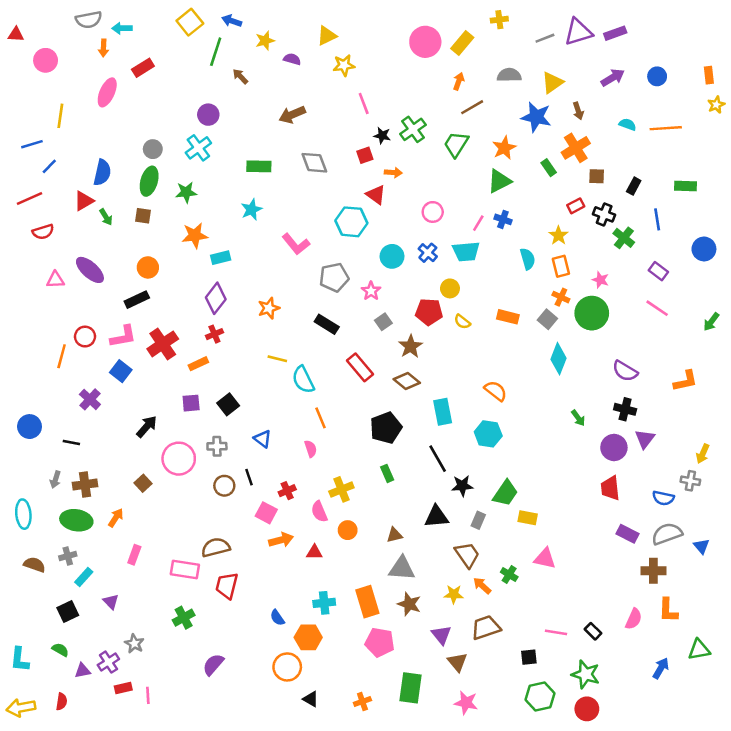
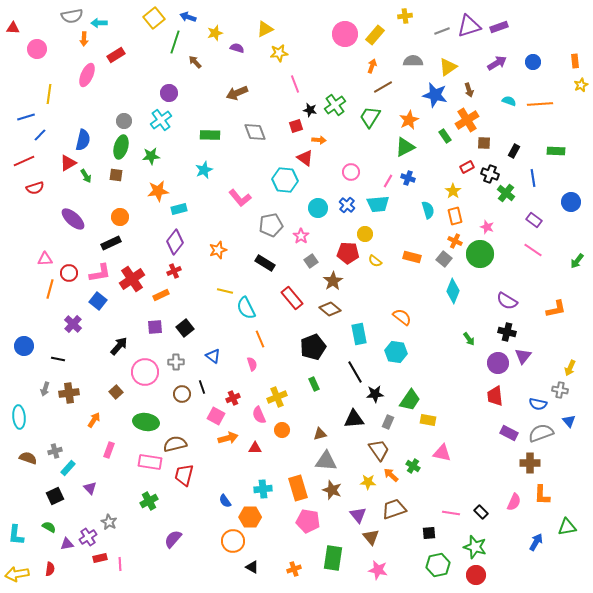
pink triangle: (55, 280) -> (45, 259), moved
green ellipse: (76, 520) -> (146, 422), moved
blue triangle: (701, 546) -> (569, 421), moved

